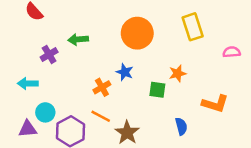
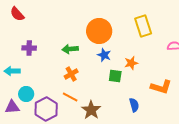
green arrow: (78, 39) -> (70, 49), moved
purple cross: (49, 55) -> (29, 48), turned 32
blue star: (125, 72) -> (104, 55), moved

